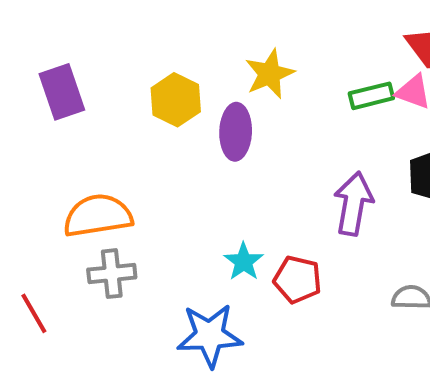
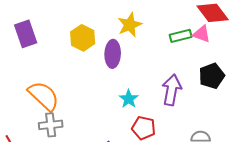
orange semicircle: (98, 216) -> (44, 96), turned 52
cyan star: (244, 262) -> (129, 99), moved

